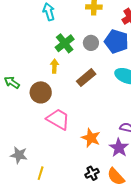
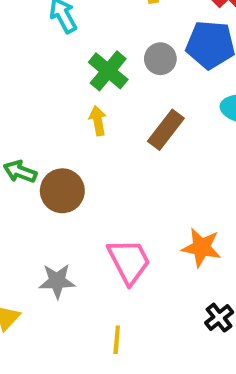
brown circle: (41, 92) -> (62, 191), moved
pink trapezoid: (58, 119) -> (129, 261), moved, turned 45
gray star: (19, 155) -> (57, 281), moved

